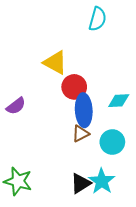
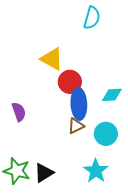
purple semicircle: (16, 106) -> (19, 112), moved, turned -72
black triangle: (81, 183) -> (44, 173), moved

